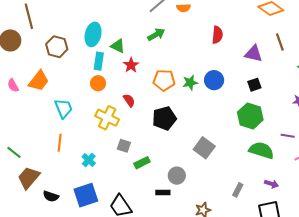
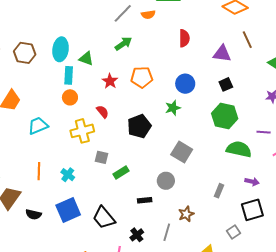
brown hexagon: (57, 47) -> (25, 53), moved
red star: (131, 65) -> (110, 81), moved
orange pentagon: (164, 80) -> (142, 77), moved
green star: (190, 83) -> (173, 108), moved
cyan trapezoid: (63, 108) -> (38, 126), turned -85
yellow cross: (107, 118) -> (82, 131), turned -35
orange line: (60, 143) -> (39, 171), moved
gray circle: (177, 176) -> (166, 181), moved

